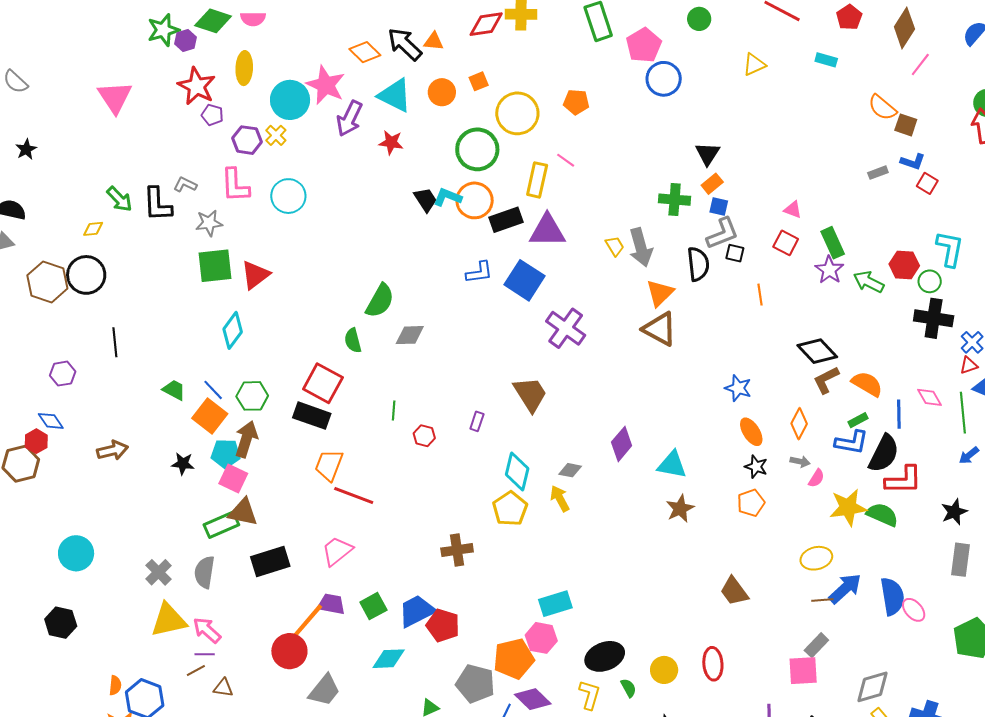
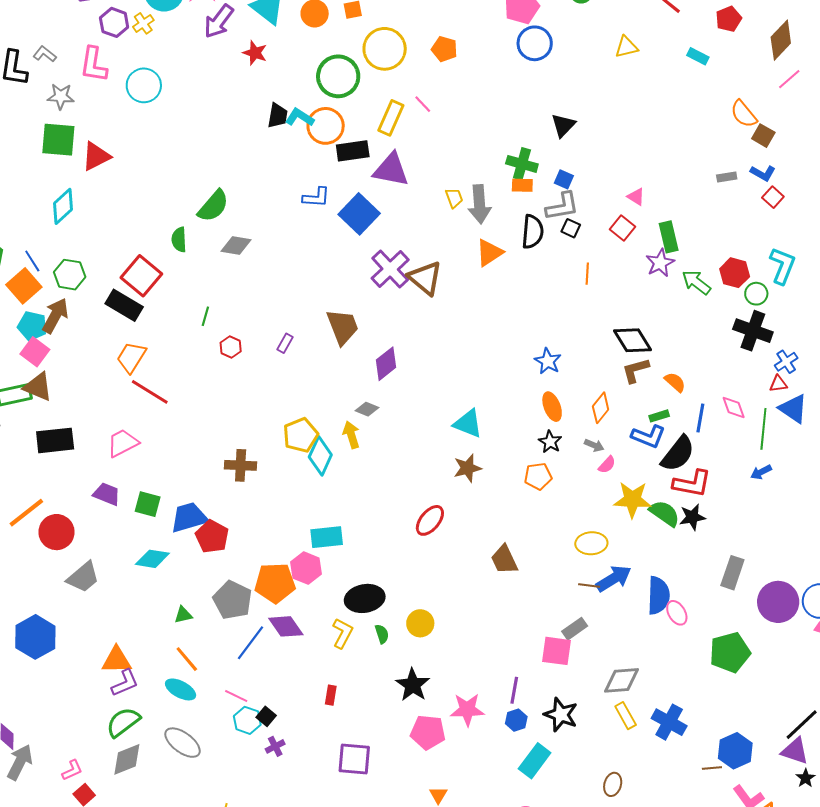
orange rectangle: (712, 184) -> (522, 185), moved, turned 30
black trapezoid: (425, 200) -> (278, 116), turned 32
brown triangle: (660, 329) -> (425, 278), moved
orange semicircle: (867, 384) -> (675, 382), size x0.7
purple diamond: (622, 444) -> (386, 364), moved
cyan diamond: (517, 472) -> (320, 456), moved
black star: (954, 512) -> (692, 517), moved
green square: (373, 606) -> (148, 504), turned 32
orange line: (308, 621) -> (26, 513), moved
red ellipse: (713, 664) -> (430, 520), moved, turned 32

